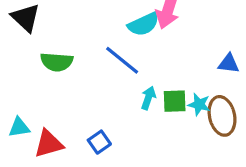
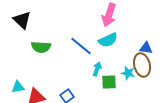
cyan semicircle: (143, 24) -> (108, 40), moved
green square: (175, 101) -> (109, 82), moved
brown ellipse: (222, 116) -> (142, 65), moved

